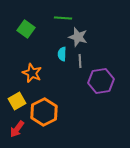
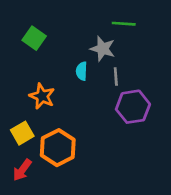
green line: (63, 18) -> (124, 24), moved
gray line: (80, 61) -> (116, 76), moved

